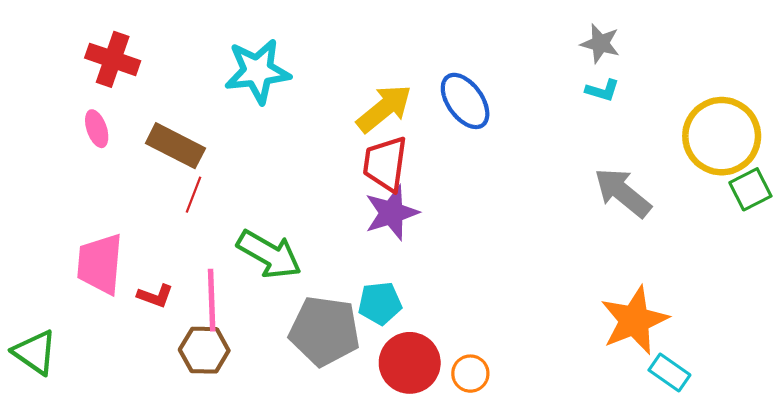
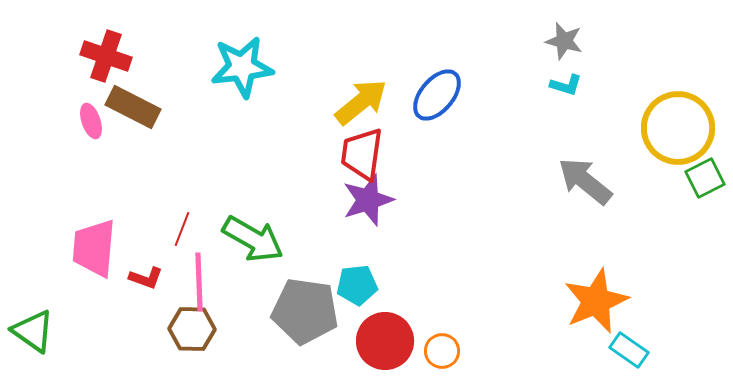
blue ellipse: (465, 101) -> (437, 95), turned 76
brown rectangle: (175, 146) -> (133, 107), moved
red line: (194, 195) -> (182, 229), moved

